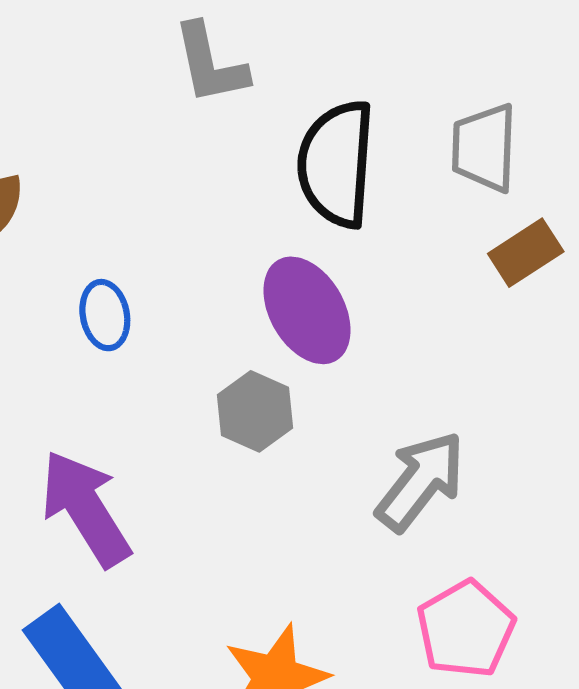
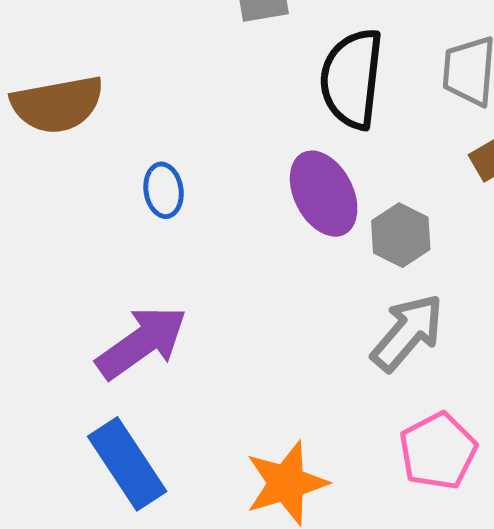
gray hexagon: (255, 411) -> (401, 235), moved
purple arrow: (86, 508) -> (142, 342), turned 84

